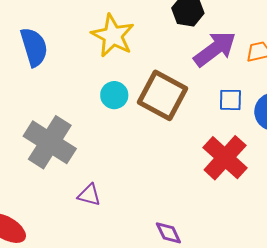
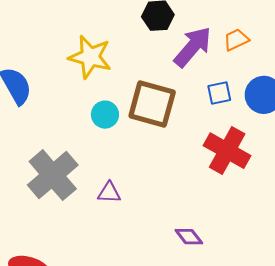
gray cross: (50, 142) -> (53, 175), turned 30
purple triangle: (89, 195) -> (109, 193), moved

